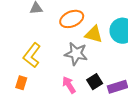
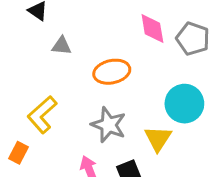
yellow triangle: (94, 34) -> (158, 138), moved, turned 36

